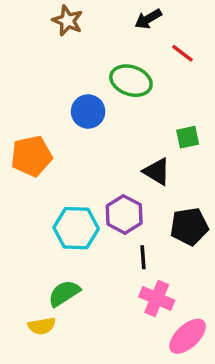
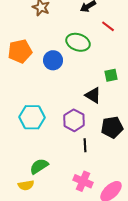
orange pentagon: (31, 156) -> (20, 51), moved
cyan hexagon: (76, 228) -> (32, 117), moved
pink cross: (157, 298) -> (83, 181), moved

